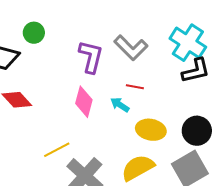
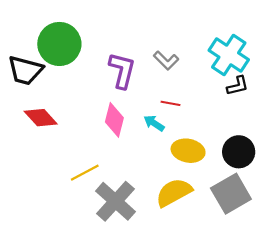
green circle: (34, 33) -> (59, 44), size x1.8
gray L-shape: (131, 48) -> (166, 60), size x0.7
black L-shape: (196, 71) -> (238, 86), size x0.7

